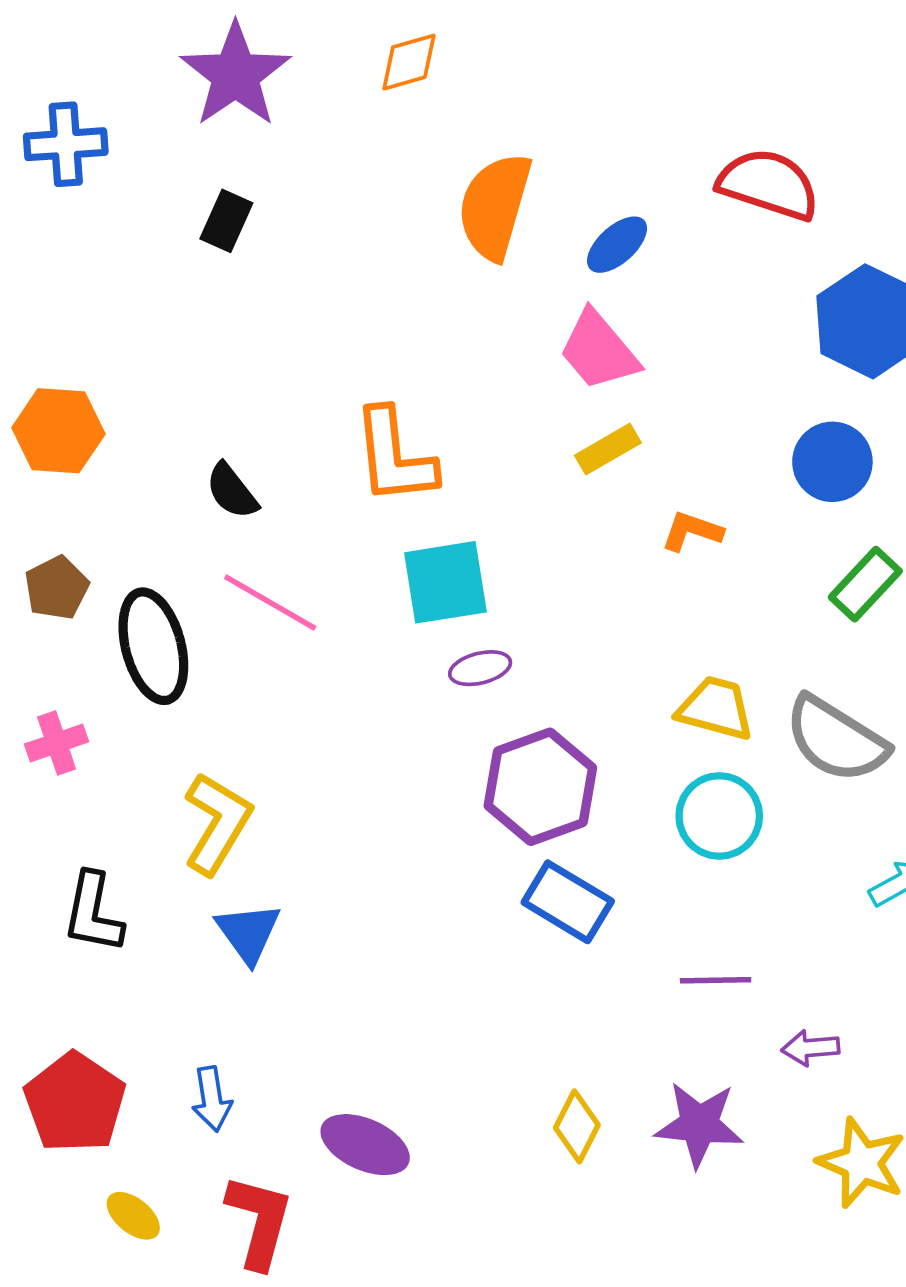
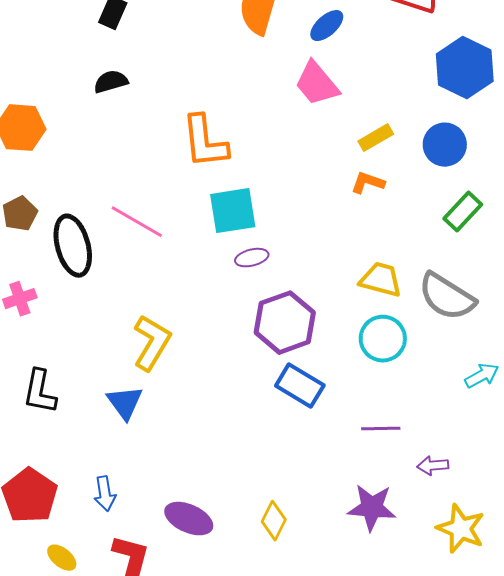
yellow rectangle: (608, 449) -> (376, 138), moved
black semicircle: (232, 491) -> (111, 82), moved, turned 112
yellow L-shape: (217, 823) -> (152, 343), moved
yellow diamond: (577, 1126) -> (274, 521), moved

